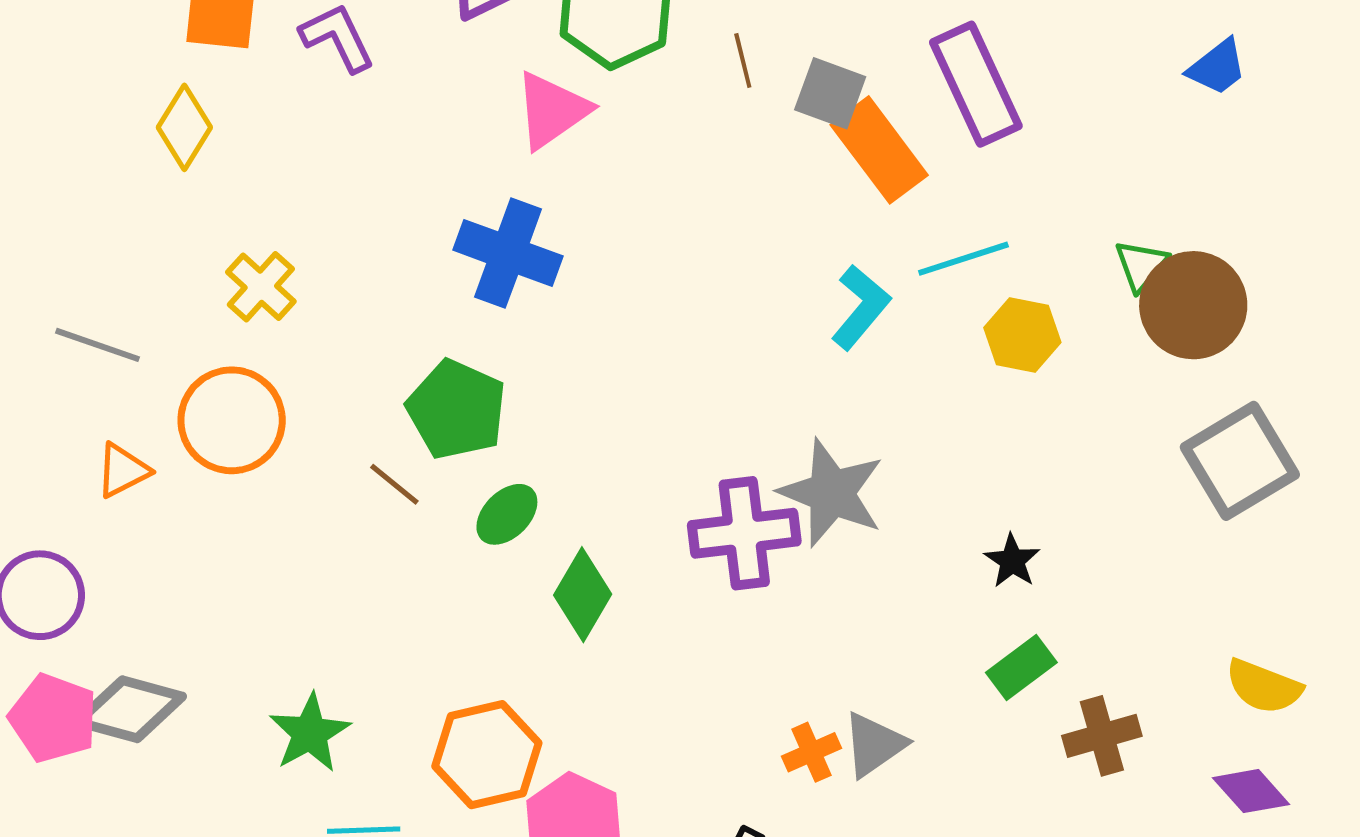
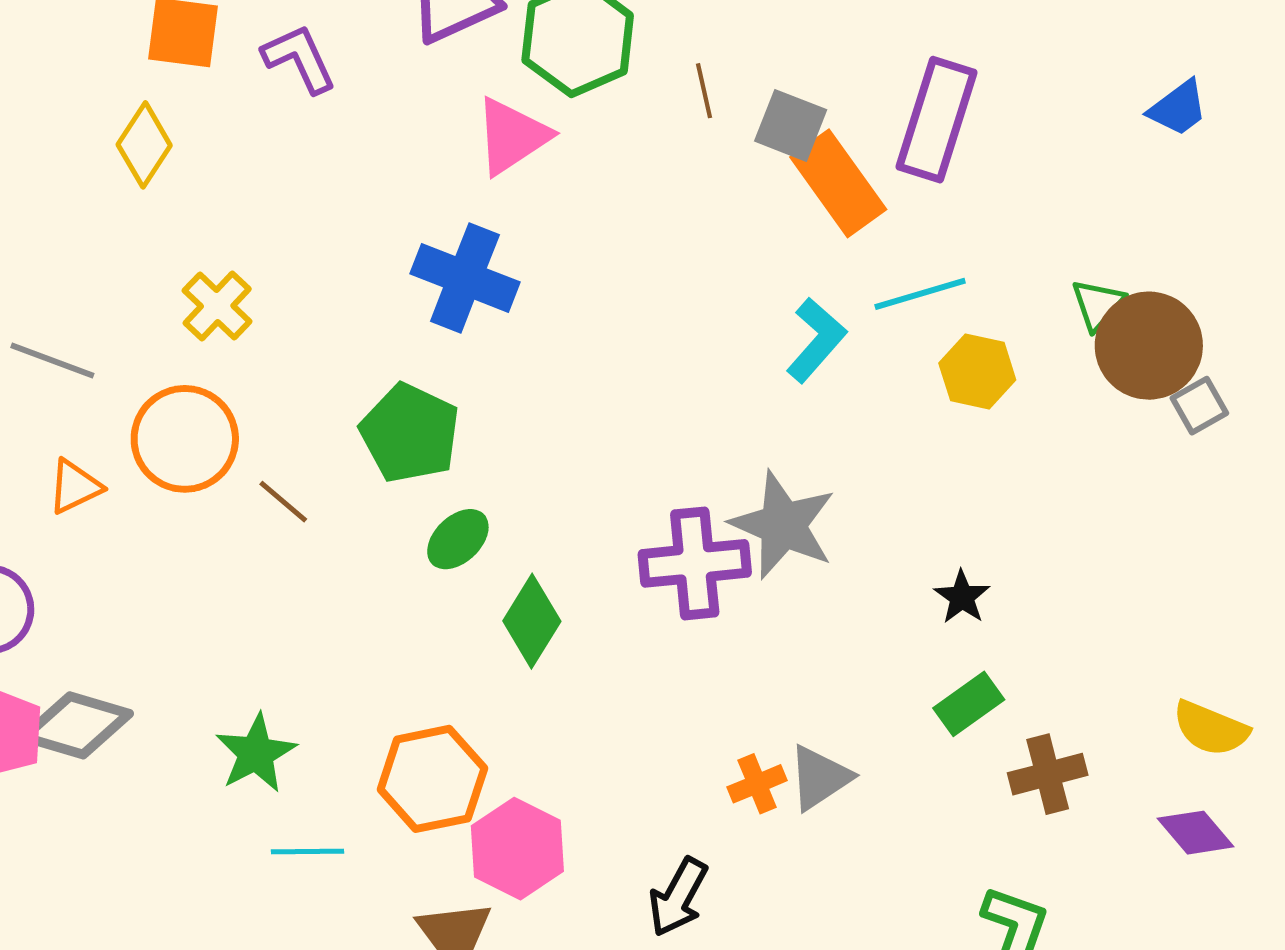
purple rectangle: (976, 84) -> (936, 120), turned 41
gray square: (1240, 461) -> (1199, 406), moved, size x0.5
brown line: (394, 484) -> (283, 502), moved

